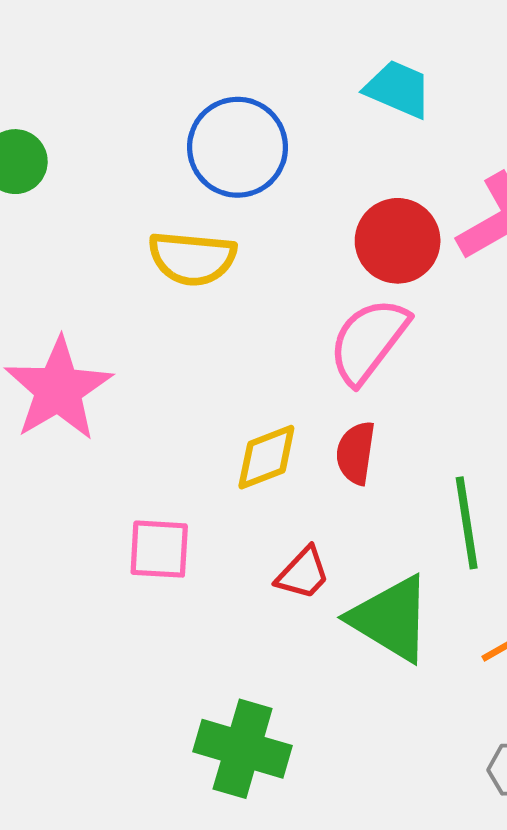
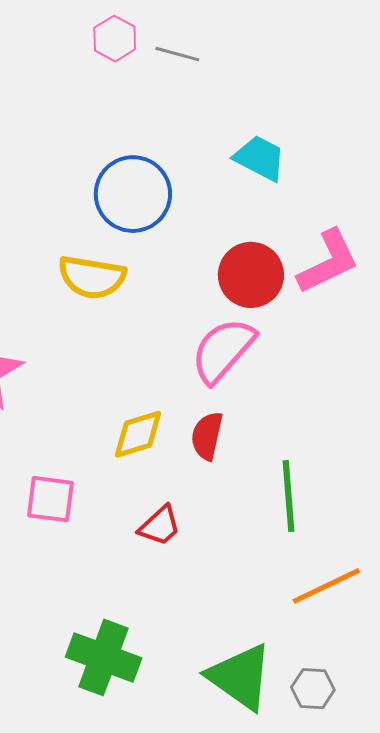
green triangle: (391, 619) -> (240, 677), moved

